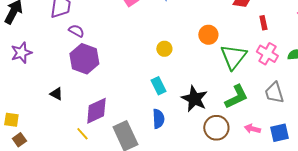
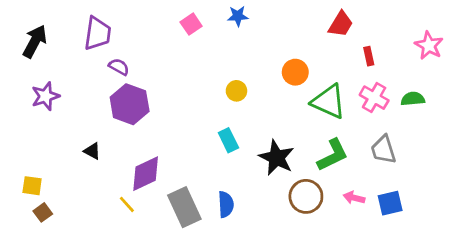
green triangle: (233, 57) -> (329, 102), turned -44
blue semicircle: (158, 119) -> (226, 204), moved

